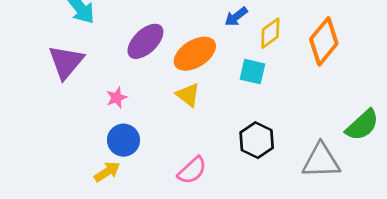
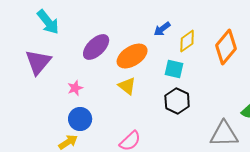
black hexagon: (257, 140) -> (177, 101), moved

